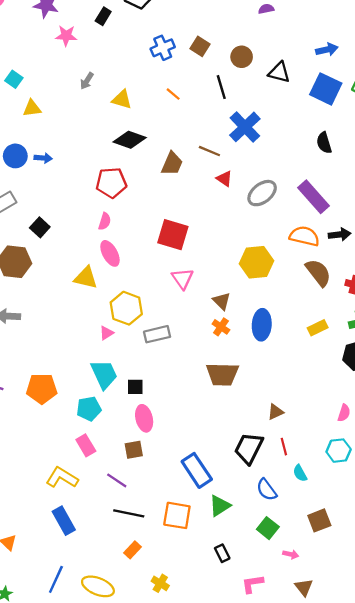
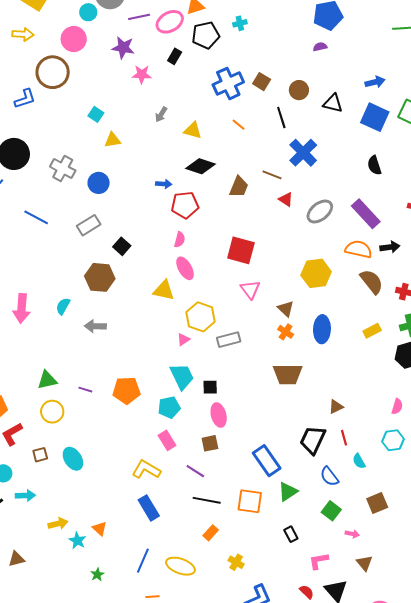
blue cross: (163, 48) -> (228, 83), size x1.4
blue arrow: (43, 158) -> (164, 184), moved

